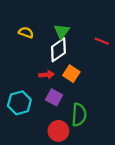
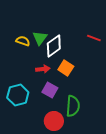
green triangle: (62, 31) -> (40, 38), moved
yellow semicircle: (26, 32) -> (23, 41), moved

